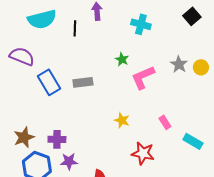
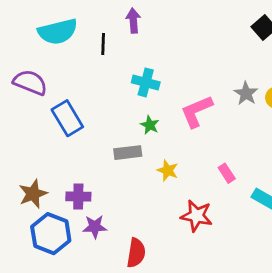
cyan cross: (141, 24) -> (146, 82), moved
green star: (122, 59) -> (150, 125), moved
gray rectangle: (83, 82) -> (128, 153), moved

